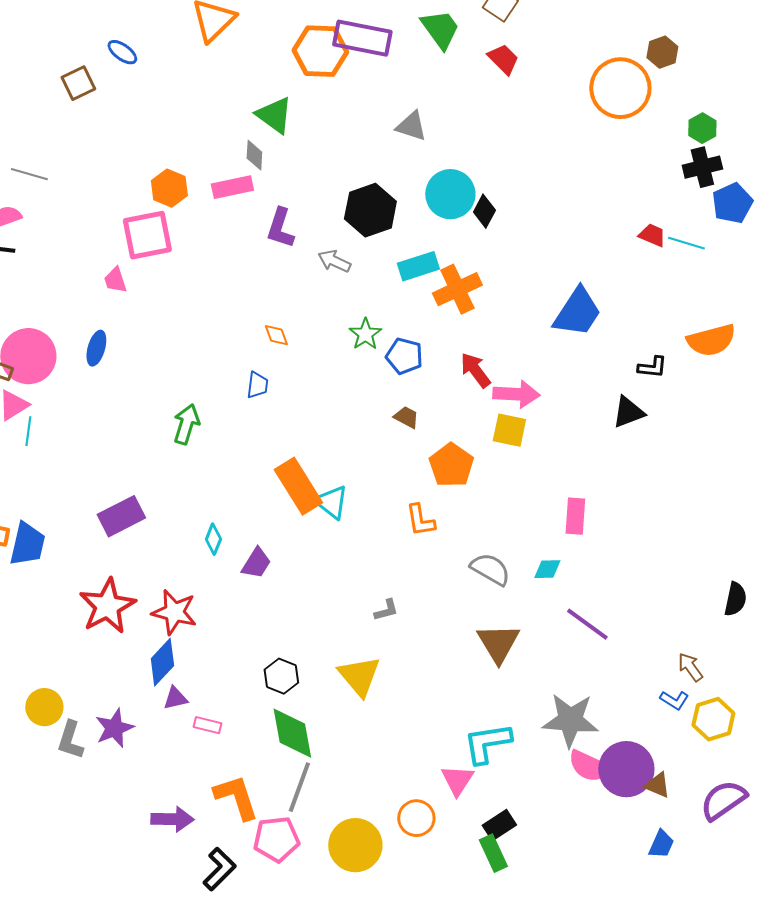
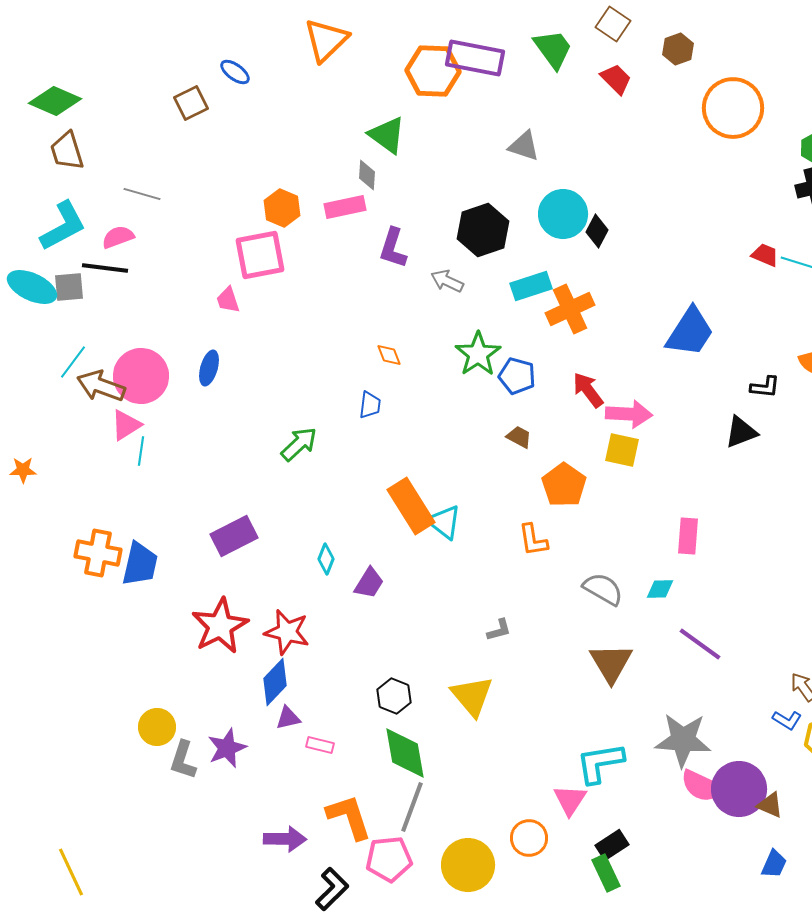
brown hexagon: (662, 52) -> (678, 49), moved
green star: (365, 334) -> (478, 354), size x1.4
green arrow: (186, 424) -> (299, 444), turned 30

